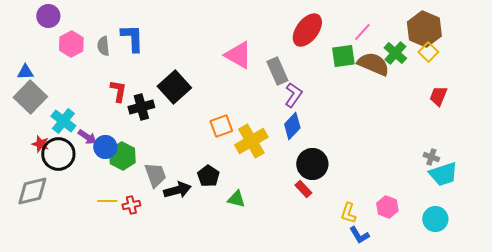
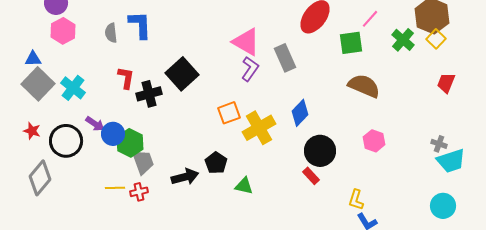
pink hexagon: (71, 44) -> (63, 31), moved
brown semicircle: (373, 64) -> (364, 86), moved
purple L-shape: (293, 95) -> (250, 69), moved
cyan cross: (63, 121) -> (73, 88), moved
red star: (40, 144) -> (32, 131), moved
gray trapezoid: (155, 175) -> (143, 162), moved
gray diamond: (32, 191) -> (40, 178), turned -36
pink hexagon: (387, 207) -> (374, 141), moved

